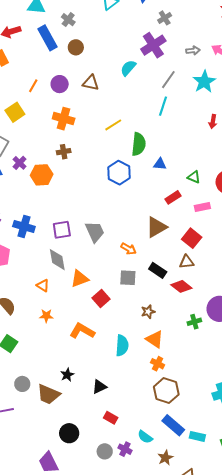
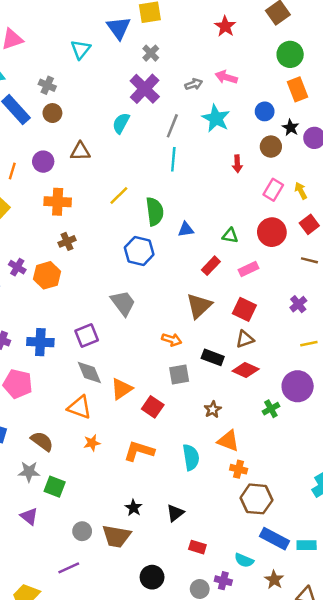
gray cross: (68, 20) -> (47, 85), moved
gray trapezoid: (95, 232) -> (123, 303), moved
orange triangle: (43, 285) -> (79, 407), size x1.5

